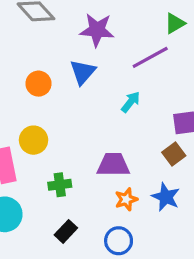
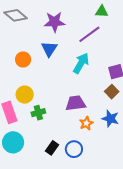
green triangle: (175, 23) -> (102, 11), turned 40
cyan arrow: (131, 102) -> (81, 63), size x1.5
green cross: (60, 185) -> (38, 113), moved
blue circle: (119, 241) -> (74, 149), moved

